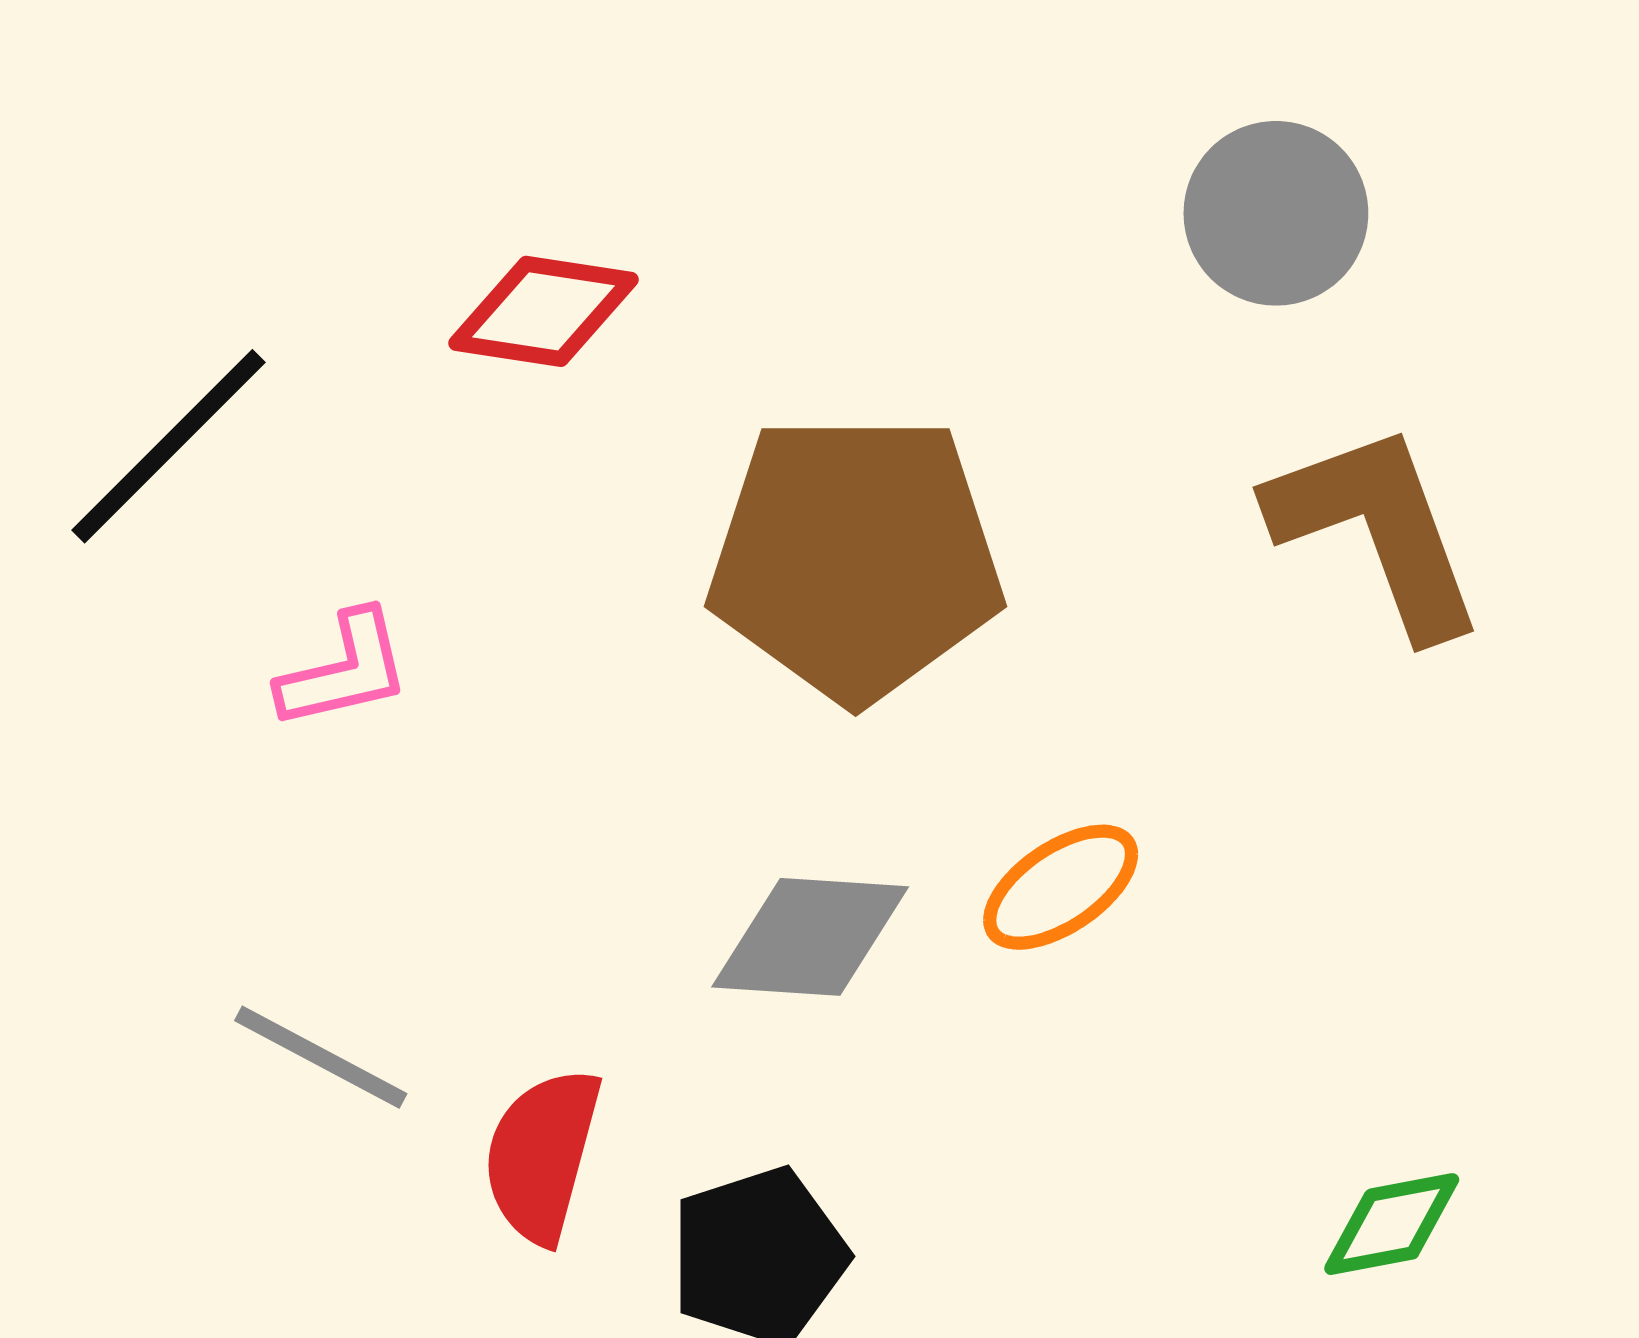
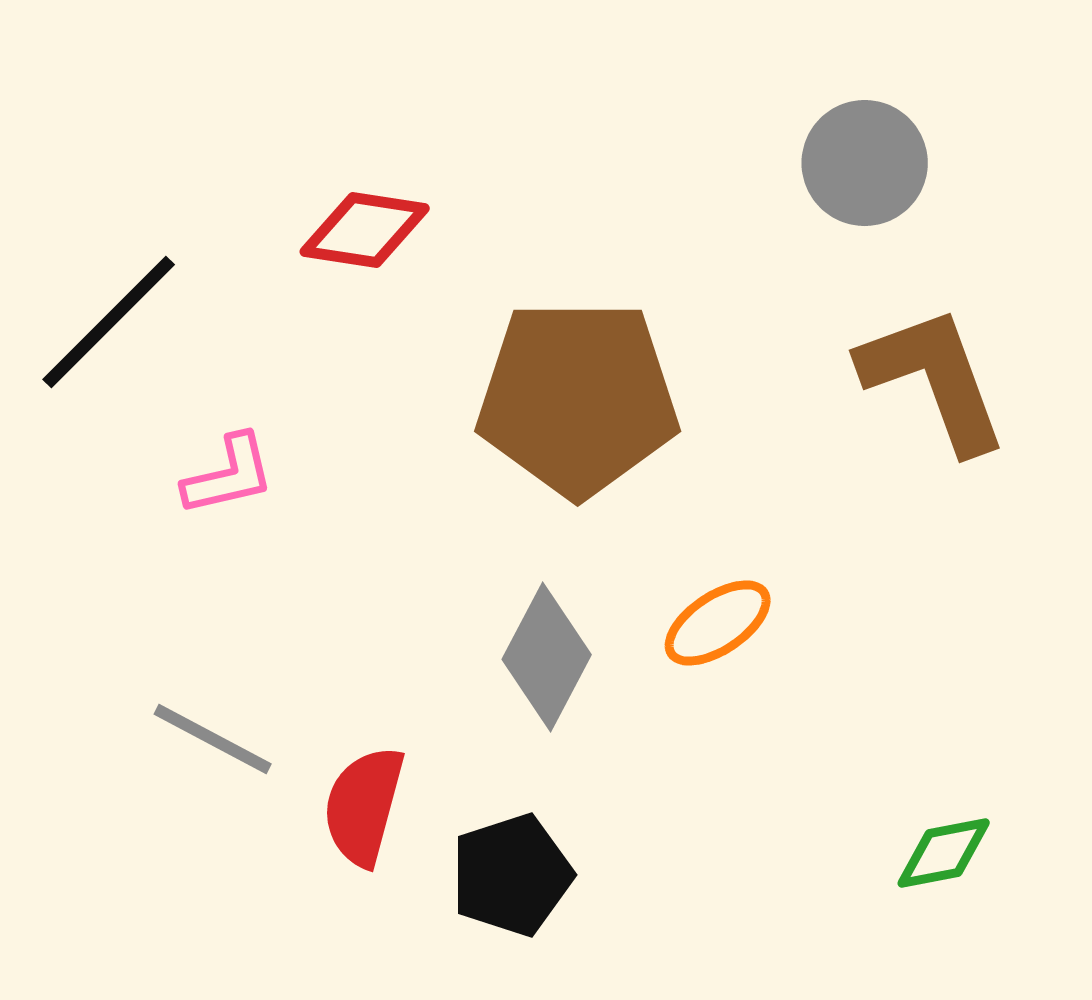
gray diamond: (810, 937) -> (547, 657), turned -66

